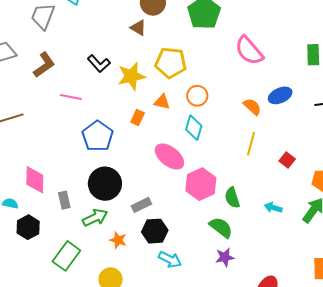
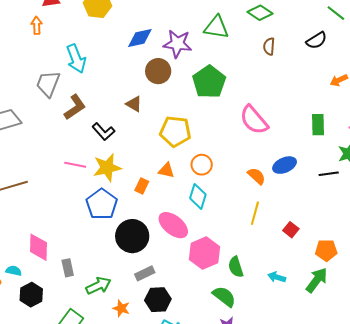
brown triangle: (138, 28) -> (134, 104), moved
brown L-shape: (44, 65) -> (75, 107), moved
yellow star: (131, 76) -> (107, 168), moved
black circle: (105, 184) -> (132, 236), moved

